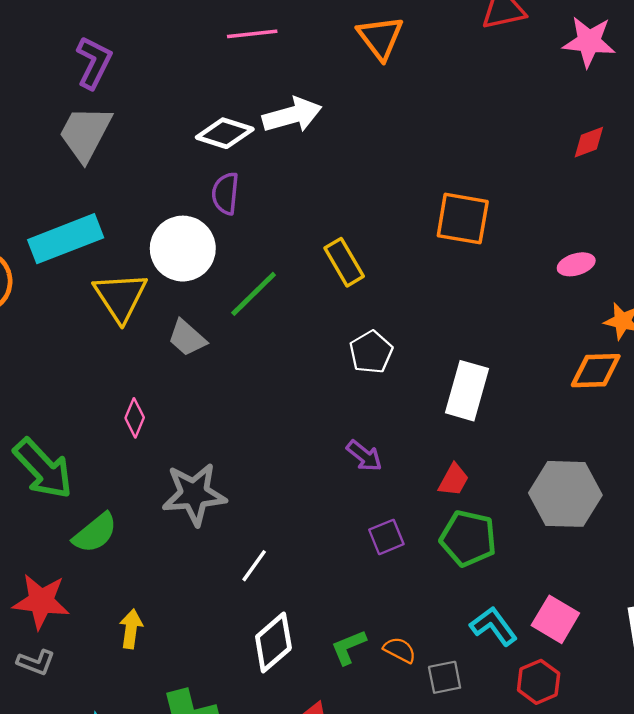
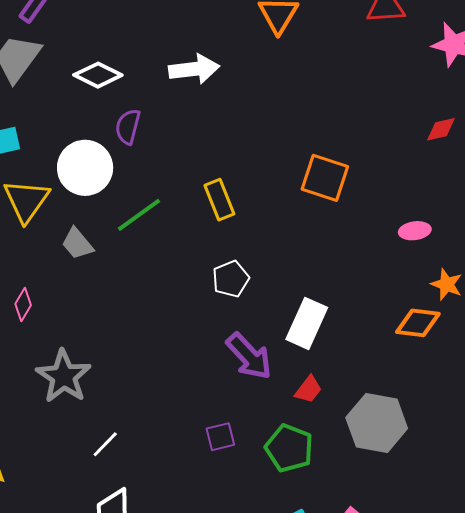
white diamond: (225, 133) -> (98, 75), moved
purple arrow: (364, 456) -> (249, 356), moved, size x1.6
red trapezoid: (454, 480) -> (308, 390), moved
gray star: (194, 494) -> (64, 376), turned 30

